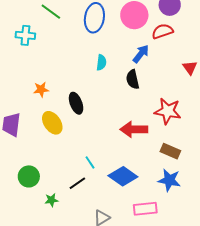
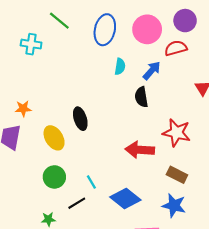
cyan semicircle: (101, 62) -> (120, 67), moved
orange star: (41, 89) -> (23, 109), moved
green circle: (29, 176) -> (54, 177), moved

